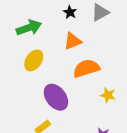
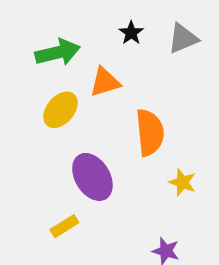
orange triangle: (73, 41) -> (105, 82), moved
orange semicircle: (86, 68) -> (150, 132), turned 96

